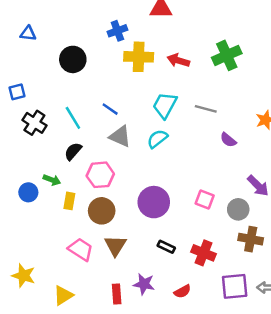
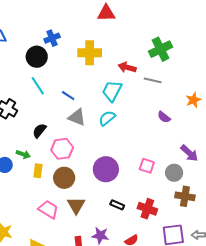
blue cross: (117, 31) -> (52, 38), moved
red arrow: (178, 60) -> (127, 67), moved
gray line: (206, 109) -> (153, 80), moved
cyan line: (73, 118) -> (38, 86), moved

